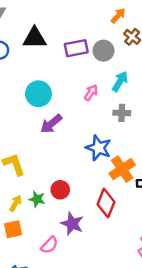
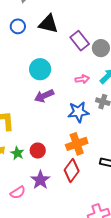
purple rectangle: (76, 48) -> (80, 41), turned 48
pink arrow: (91, 93) -> (82, 79), turned 32
blue star: (98, 148) -> (78, 112), moved, turned 30
orange cross: (122, 169) -> (77, 144), moved

